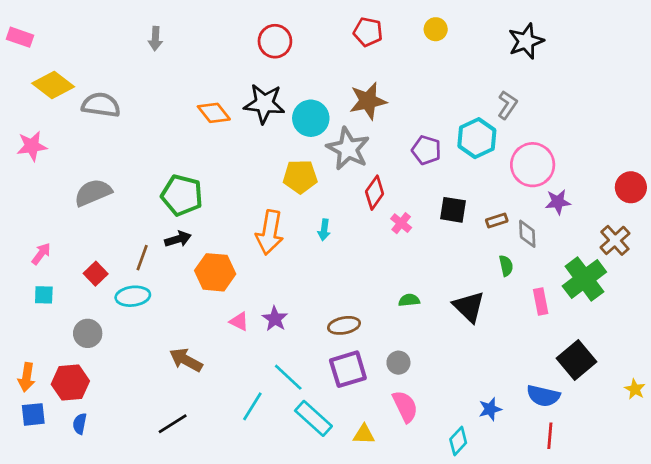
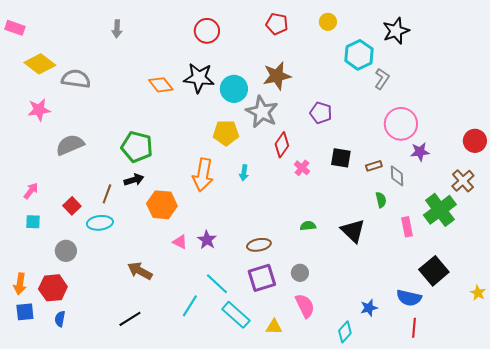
cyan hexagon: (477, 138) -> (359, 55), moved
pink star: (32, 146) -> (39, 110), moved

